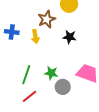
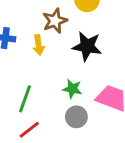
black star: (70, 37) -> (87, 46), size x1.5
green star: (51, 73) -> (72, 89), moved

